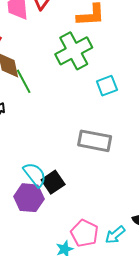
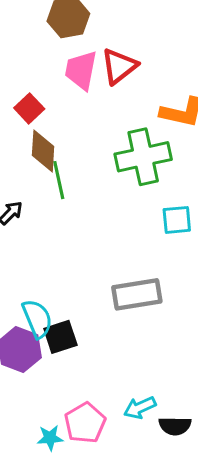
gray rectangle: (95, 141) -> (137, 294), turned -36
cyan arrow: (115, 235) -> (140, 408), moved

